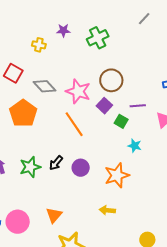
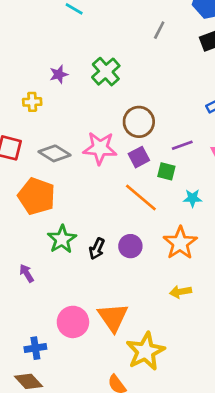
purple square: (104, 106) -> (139, 157), turned 35
orange line: (74, 124) -> (141, 197), moved
green star: (30, 167) -> (62, 239), moved
orange triangle: (54, 215) -> (113, 317), size x1.4
pink circle: (18, 222) -> (73, 322), moved

